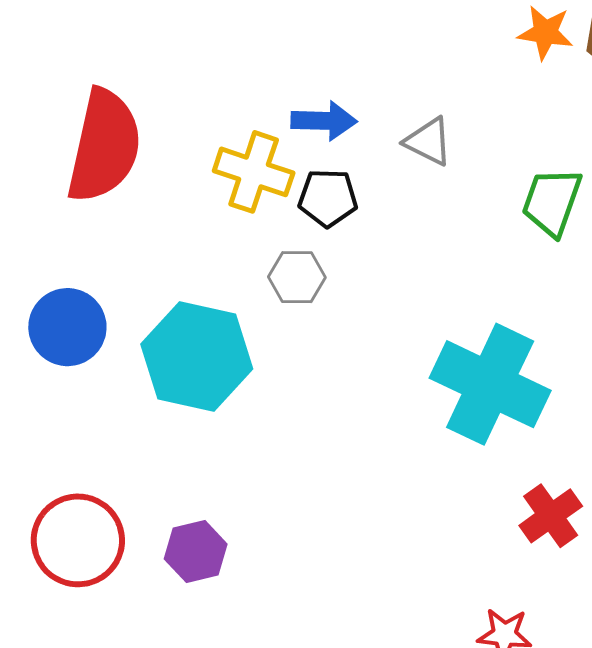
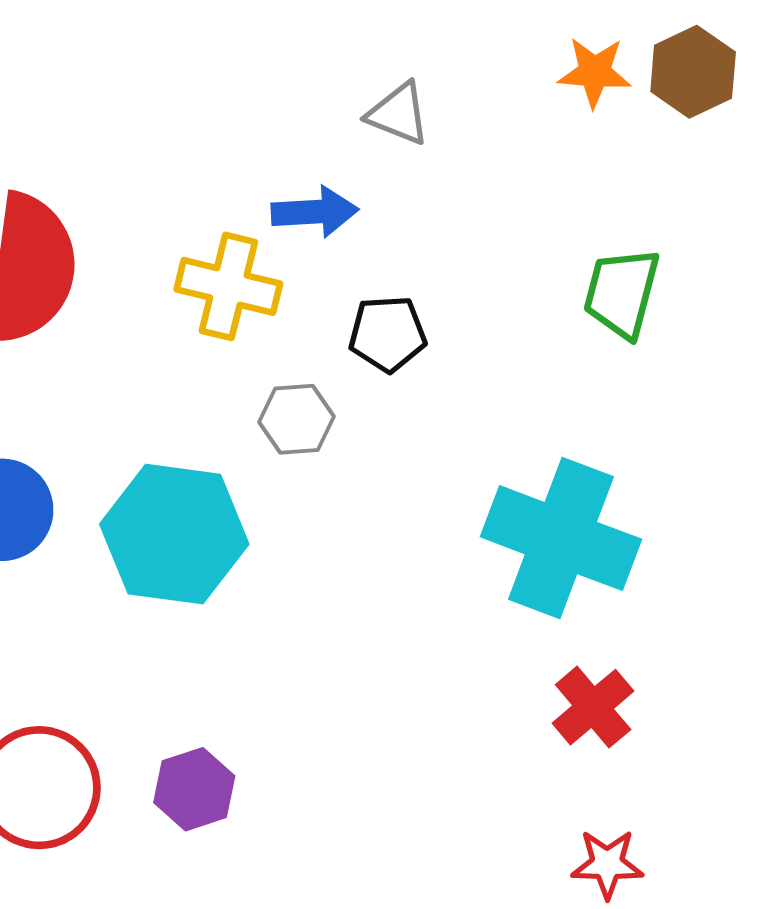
gray triangle: (428, 141) -> (398, 114), moved
black pentagon: (328, 198) -> (387, 334), moved
red cross: (551, 516) -> (593, 707), moved

